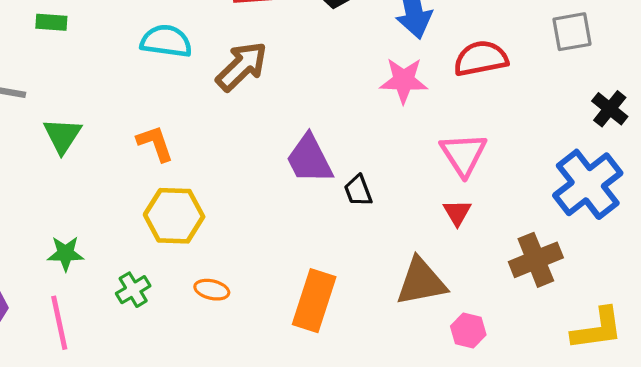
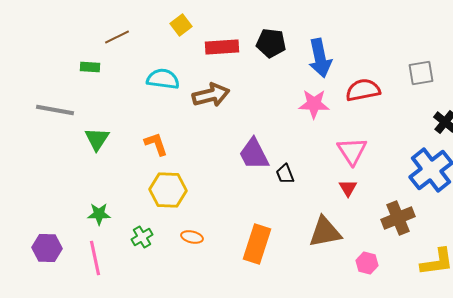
brown arrow: (242, 66) -> (211, 95), turned 30
pink hexagon: (468, 331) -> (367, 263), moved

